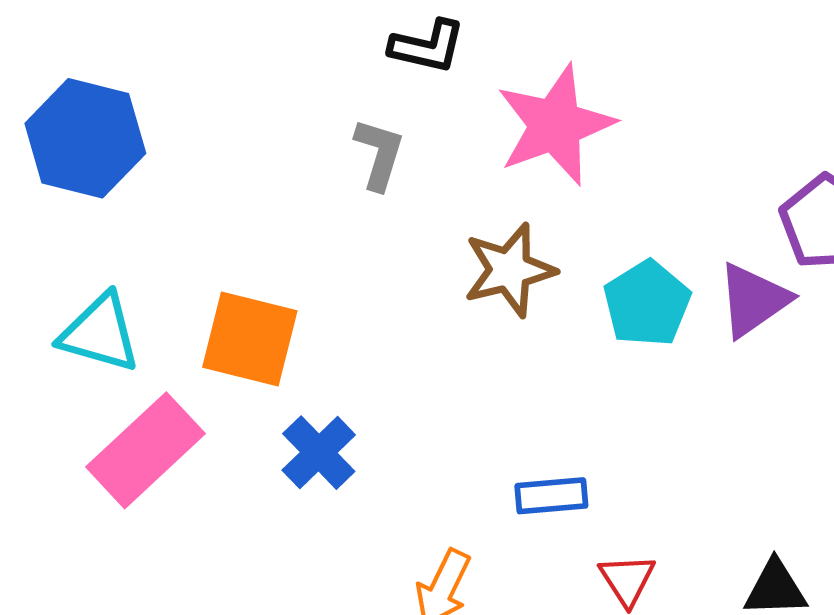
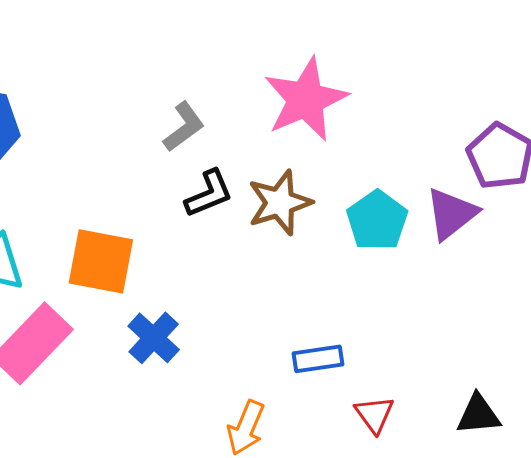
black L-shape: (427, 46) -> (209, 194), moved, turned -32
gray L-shape: (379, 154) -> (184, 127), turned 40

